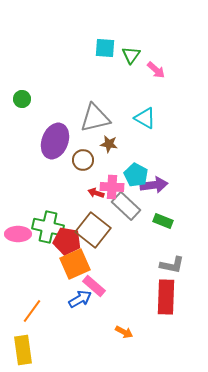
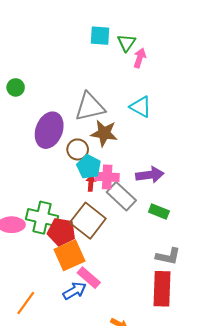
pink arrow: (156, 70) -> (140, 58), moved, turned -114
brown star: (109, 144) -> (104, 133), size x1.5
cyan pentagon: (136, 175) -> (89, 167), moved
red arrow: (96, 193) -> (91, 183), turned 77

